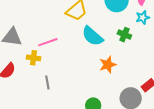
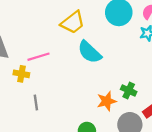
green cross: (124, 35) -> (129, 90), moved
orange star: (108, 65) -> (107, 101), moved

